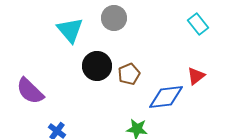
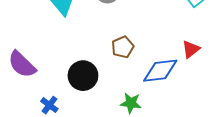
black circle: (97, 66) -> (83, 76), moved

